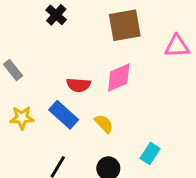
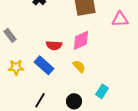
yellow semicircle: (104, 124) -> (79, 66), moved

